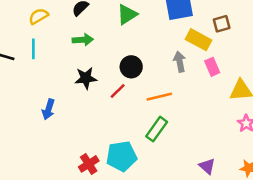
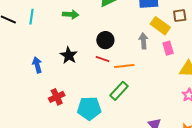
black star: (86, 78) -> (69, 55), moved, turned 30
red line: (118, 91) -> (103, 59), moved, turned 56
blue arrow: (48, 109) -> (37, 65), turned 140
red cross: (89, 164) -> (57, 97), moved

